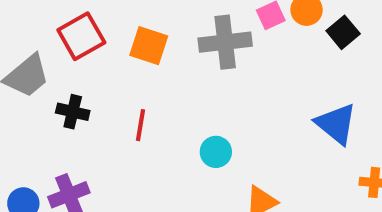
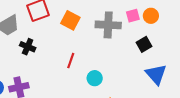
black square: (343, 32) -> (144, 44), moved
red line: (141, 125) -> (71, 61), moved

